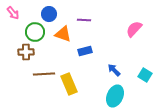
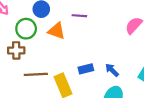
blue rectangle: (85, 51) -> (86, 69), moved

